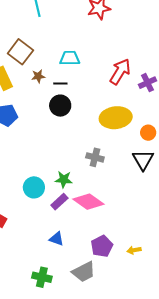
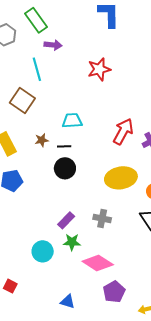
brown square: (20, 52) -> (22, 101), moved
purple rectangle: (59, 202) -> (66, 220), moved
purple pentagon: (102, 246) -> (114, 292), moved

